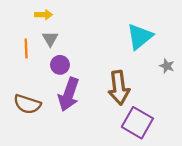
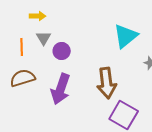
purple circle: (60, 65) -> (62, 51), moved
brown semicircle: (27, 104) -> (23, 78), moved, turned 145

